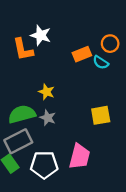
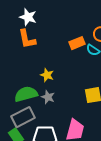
white star: (41, 35) -> (28, 17), moved

